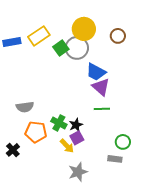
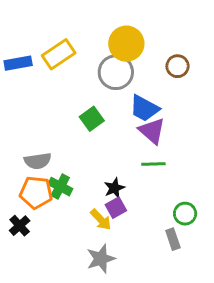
brown circle: (118, 36) -> (178, 66), moved
green square: (61, 48) -> (92, 119), moved
green cross: (59, 123) -> (60, 187), moved
orange pentagon: (36, 132) -> (36, 193), moved
gray rectangle: (115, 159) -> (173, 239), turned 64
gray star: (78, 172) -> (101, 259), moved

